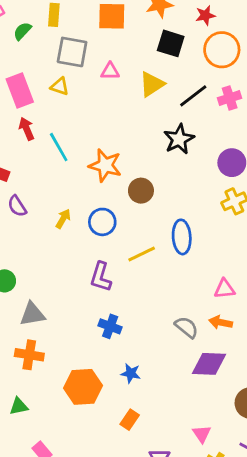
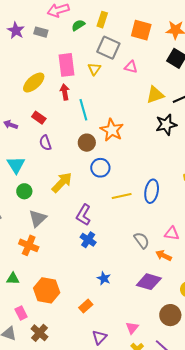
yellow triangle: (152, 84) -> (155, 95), moved
yellow triangle: (60, 86) -> (94, 69), turned 32
brown circle: (141, 191) -> (87, 143), moved
yellow arrow: (63, 219) -> (62, 182), moved, size x1.6
purple L-shape: (101, 277) -> (84, 215), moved
gray triangle: (32, 314) -> (38, 218), turned -48
gray semicircle: (187, 327) -> (142, 240), moved
blue star: (131, 373) -> (104, 278), moved
orange hexagon: (83, 387) -> (47, 290), moved

